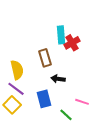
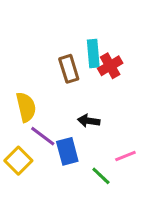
brown rectangle: (45, 58) -> (69, 69), moved
purple line: (16, 89) -> (43, 136), moved
pink line: (82, 102) -> (125, 156), turned -40

